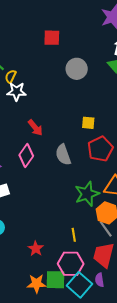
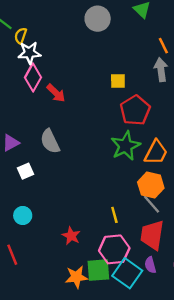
gray semicircle: (63, 155) -> (50, 141), moved
pink diamond: (26, 156) -> (33, 77), moved
green star: (87, 194) -> (126, 146), moved

